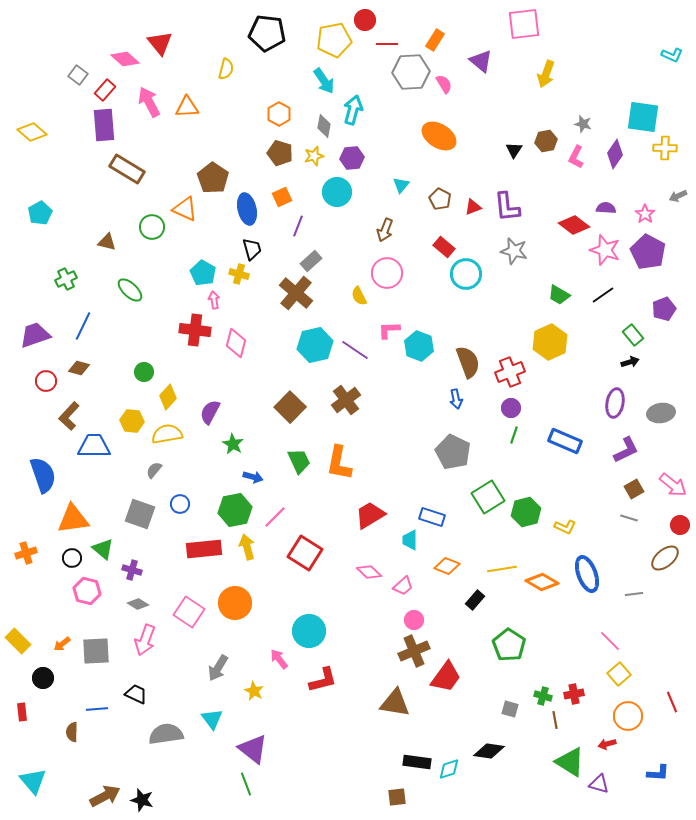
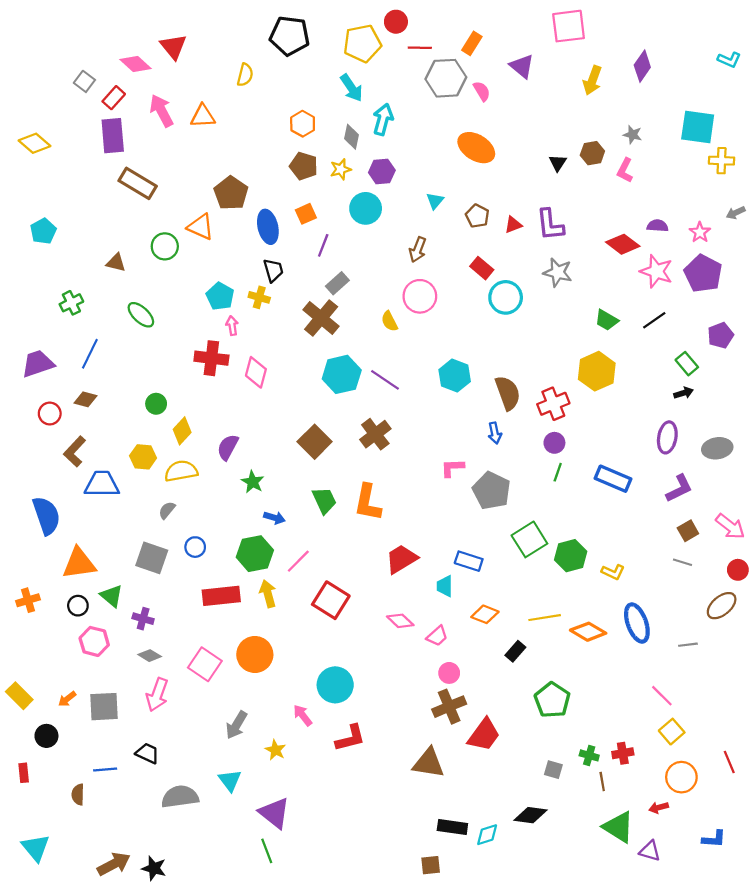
purple diamond: (615, 154) -> (642, 66), moved
pink L-shape: (389, 330) -> (452, 468), moved

